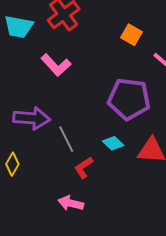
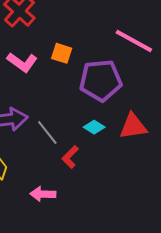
orange square: (132, 35) -> (62, 53), moved
pink arrow: (71, 203) -> (43, 194), moved

